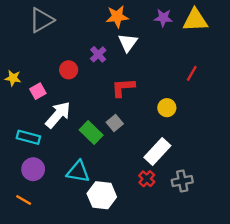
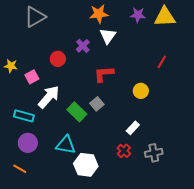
white rectangle: (157, 151) -> (133, 128), size x0.6

